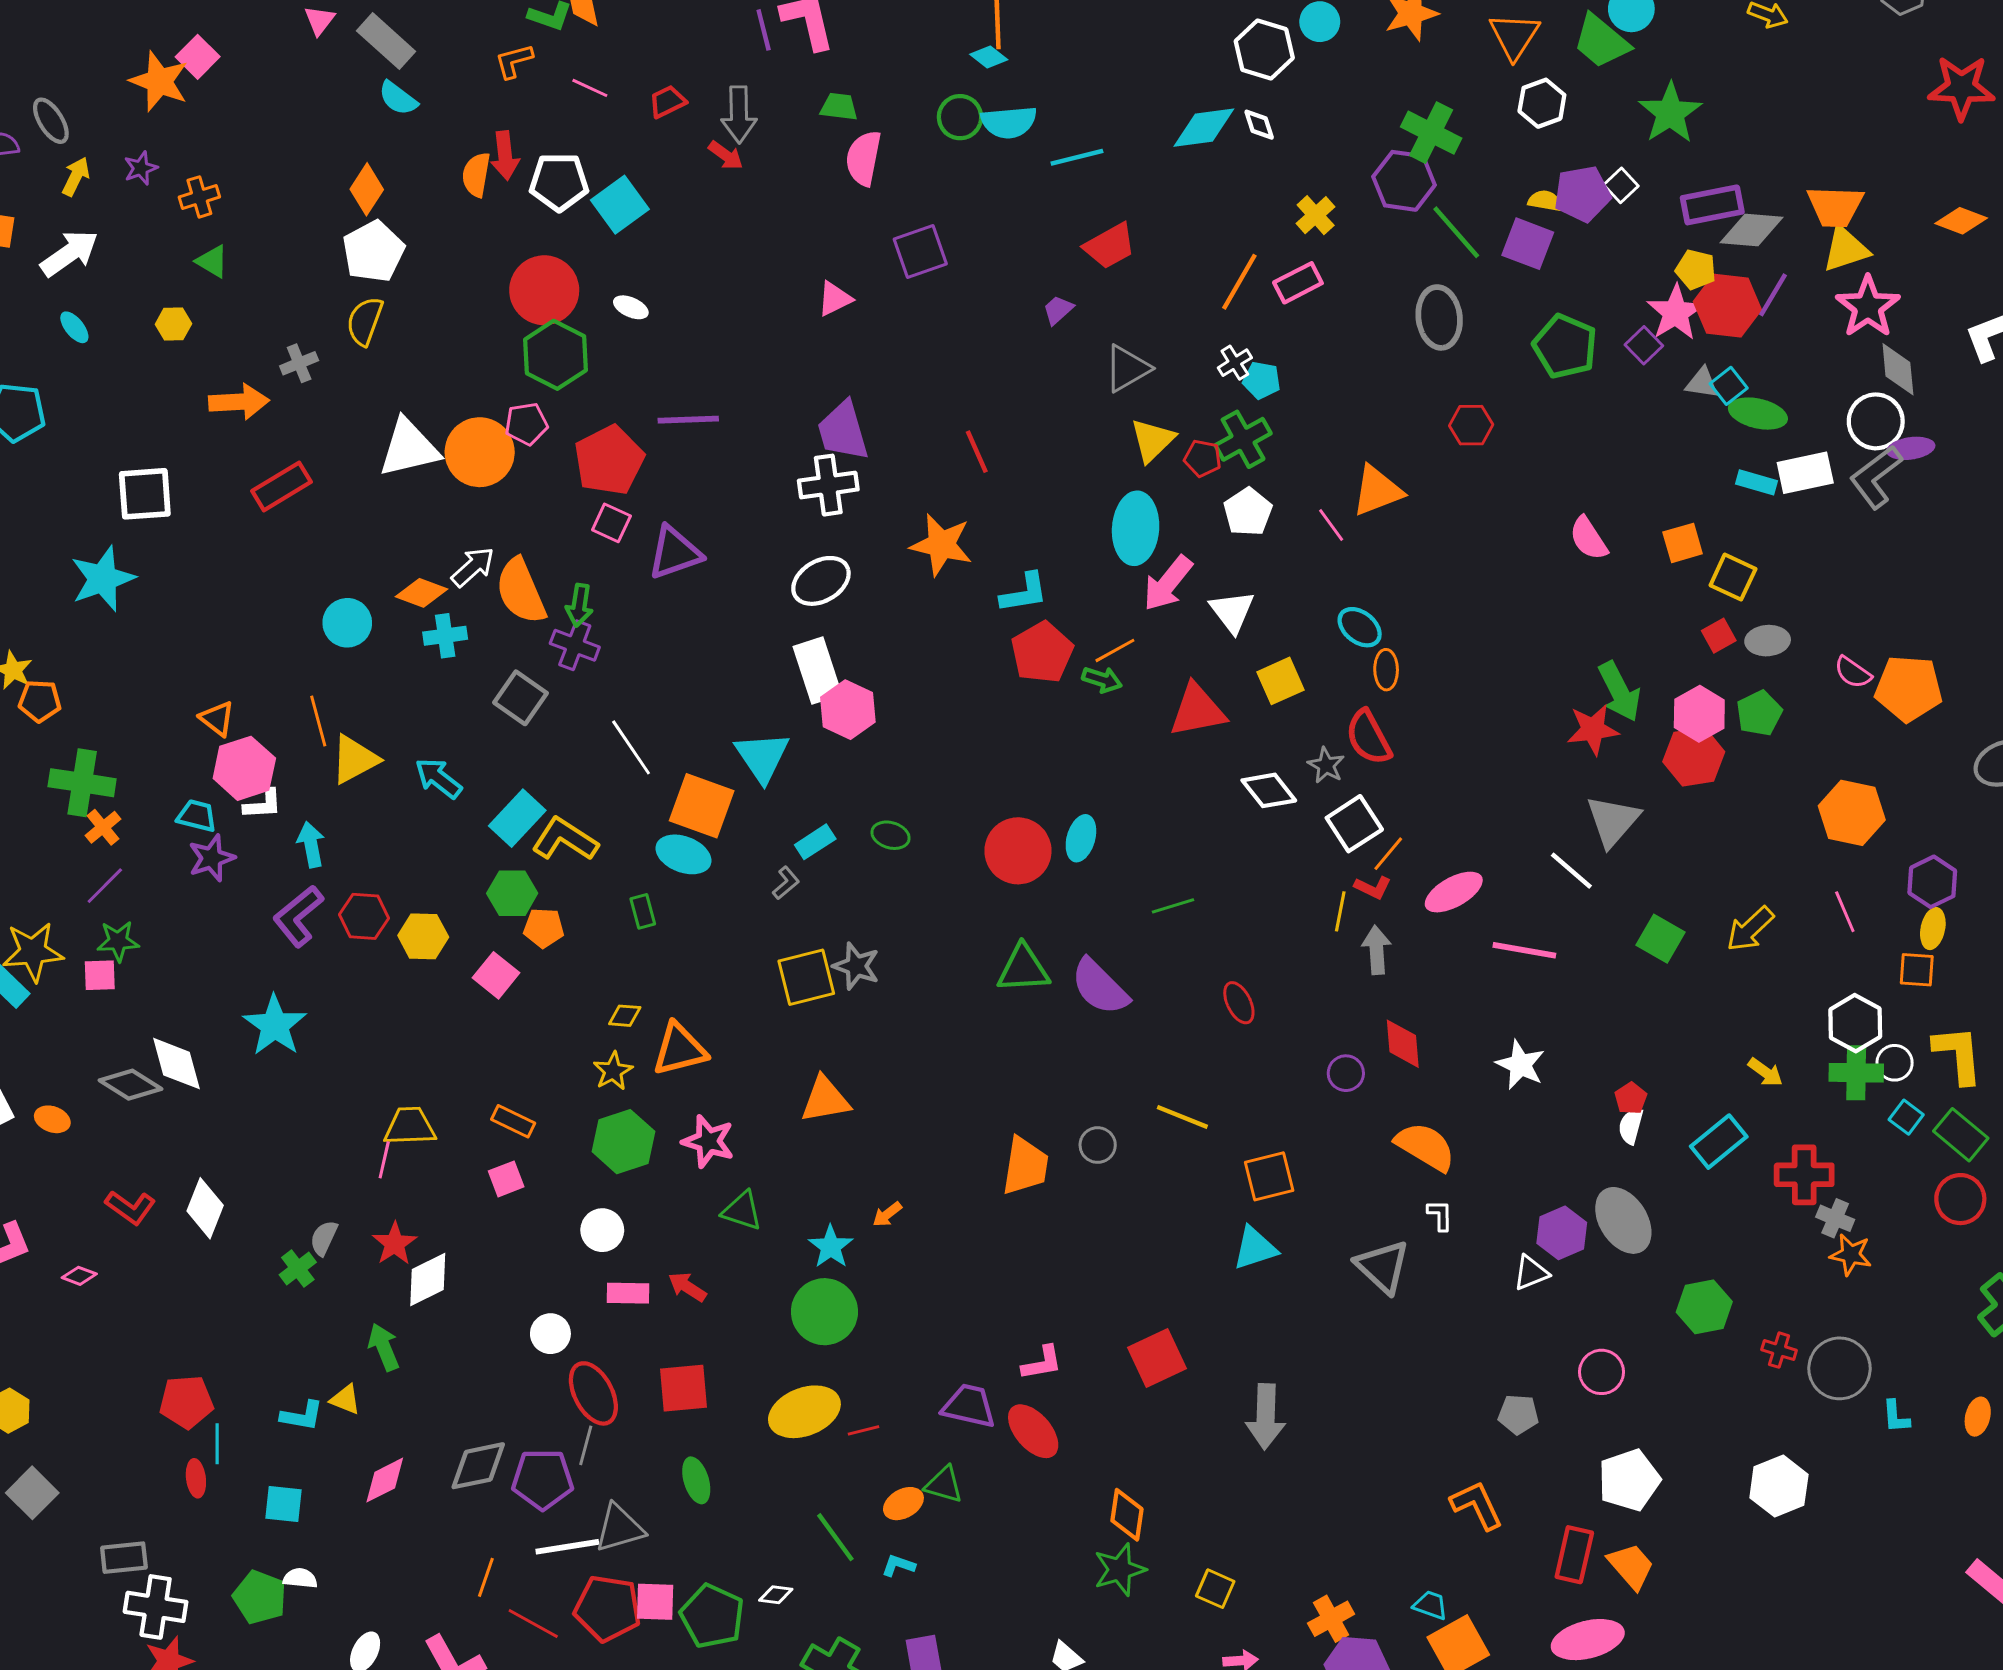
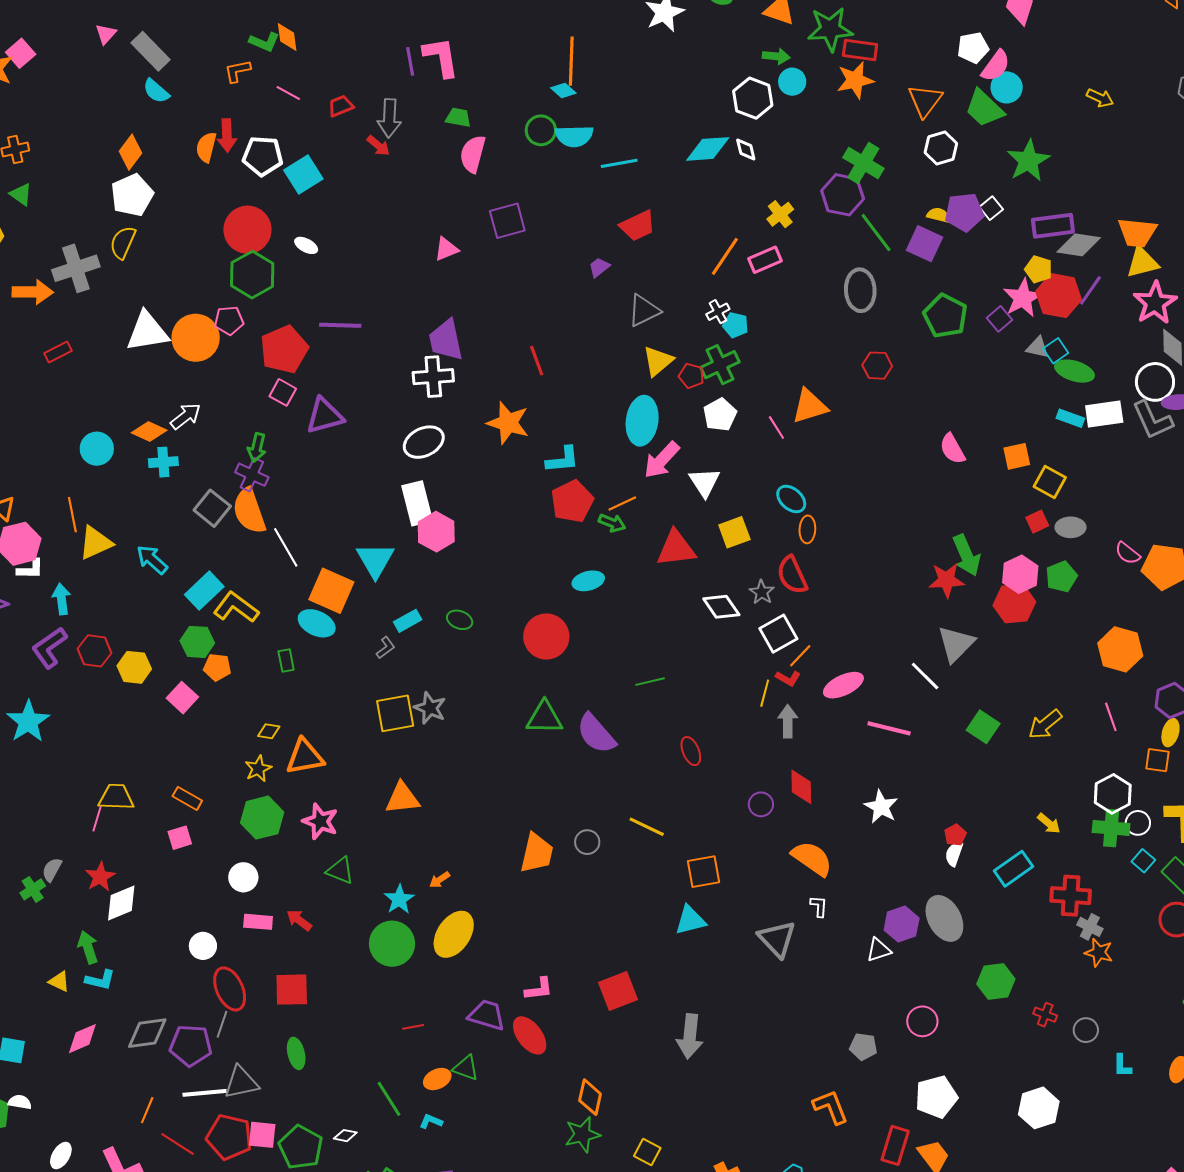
gray cross: (299, 363) -> (76, 268), size x1.8
gray L-shape: (1876, 477) -> (1152, 420), turned -81
red rectangle: (282, 486) -> (58, 352), size x0.7
orange semicircle: (521, 591) -> (249, 511), moved
cyan ellipse: (1081, 838) -> (588, 581), moved, turned 56
gray circle: (1839, 1368) -> (1086, 1030), size x0.6
yellow ellipse: (804, 1412) -> (454, 934), moved, turned -39
cyan L-shape: (302, 1416) -> (100, 980), moved

